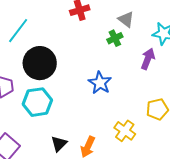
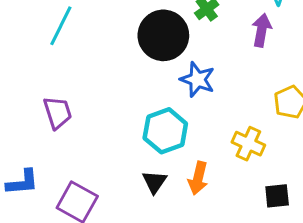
black circle: (40, 63) -> (163, 35), moved
cyan hexagon: (37, 102) -> (165, 131), moved

